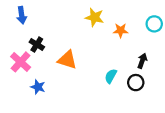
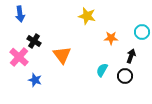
cyan circle: (154, 24) -> (142, 32), moved
orange star: (121, 30) -> (111, 38), moved
orange triangle: (67, 60) -> (62, 55), turned 36

